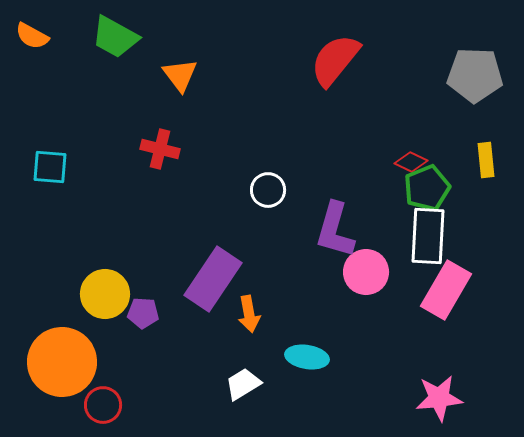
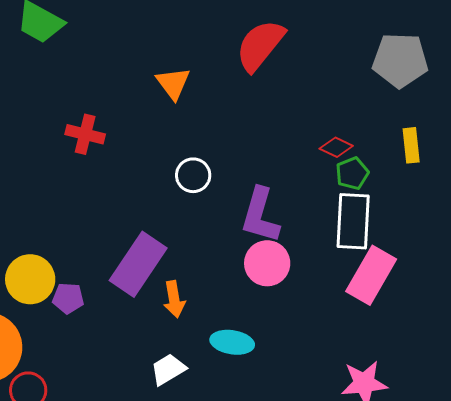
orange triangle: (180, 75) -> (173, 83), moved
green pentagon: (427, 188) -> (352, 173), size x0.7
pink circle: (366, 272) -> (267, 263), moved

